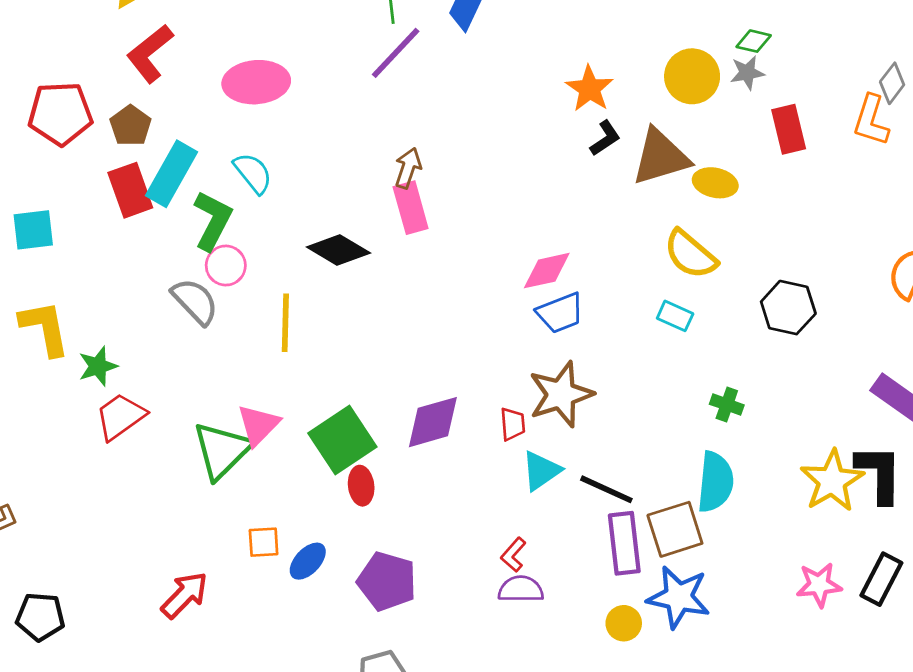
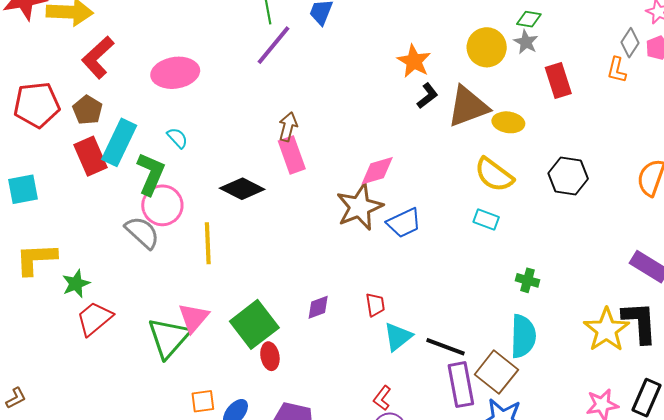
gray star: (747, 73) -> (526, 42), turned -30
orange L-shape: (871, 120) -> (617, 70), size x0.7
cyan semicircle: (253, 173) -> (177, 138), size x0.7
pink circle: (226, 265) -> (162, 205), size x1.4
pink diamond: (547, 271) -> (377, 171), moved
black hexagon: (788, 308) -> (568, 176), moved
yellow L-shape: (45, 328) -> (36, 259), turned -78
brown star: (561, 394) -> (360, 207), moved
purple diamond: (433, 422) -> (318, 307), size x0.6
brown square: (675, 529) -> (496, 372), turned -30

